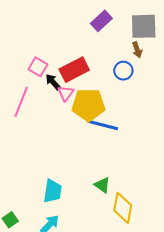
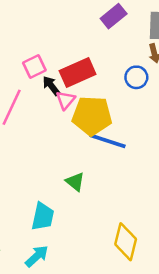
pink square: (38, 67) -> (34, 67), turned 30
green triangle: (102, 185) -> (75, 182), moved

